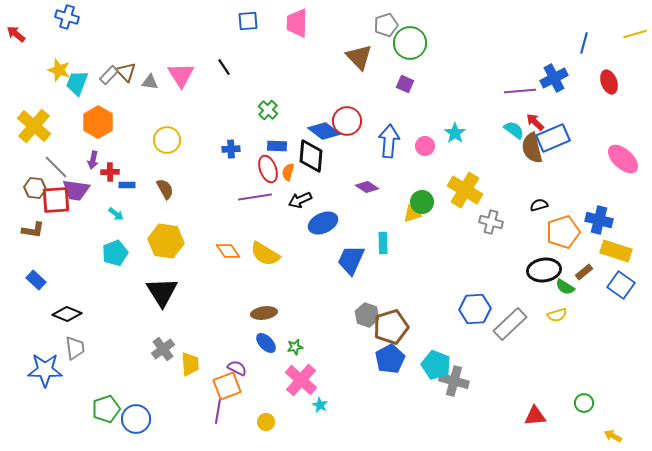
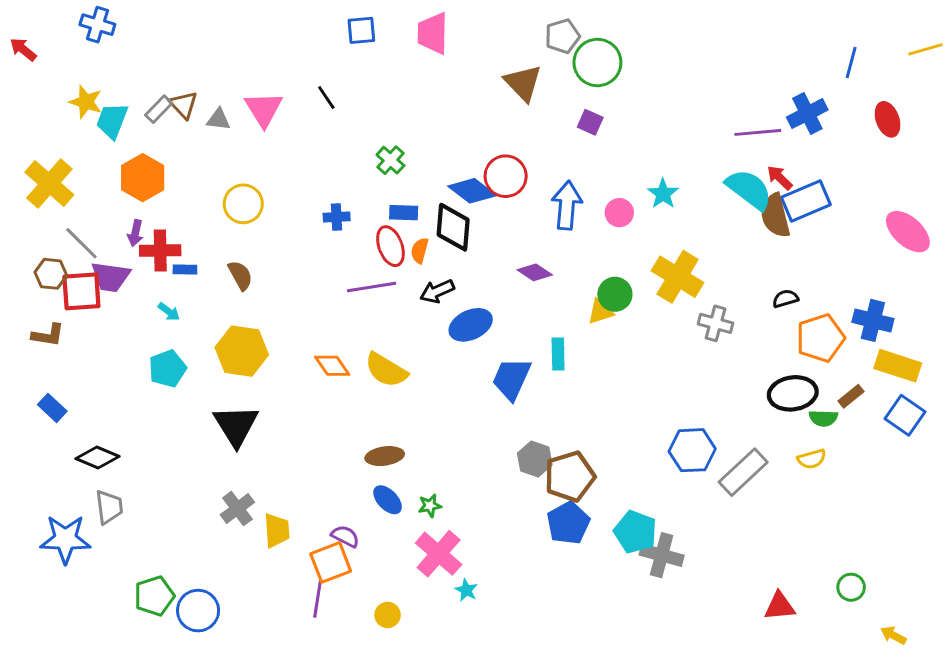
cyan semicircle: (514, 130) -> (749, 189), size x1.6
red cross: (110, 172) -> (160, 251), size x1.5
green semicircle: (565, 287) -> (823, 418), turned -30

